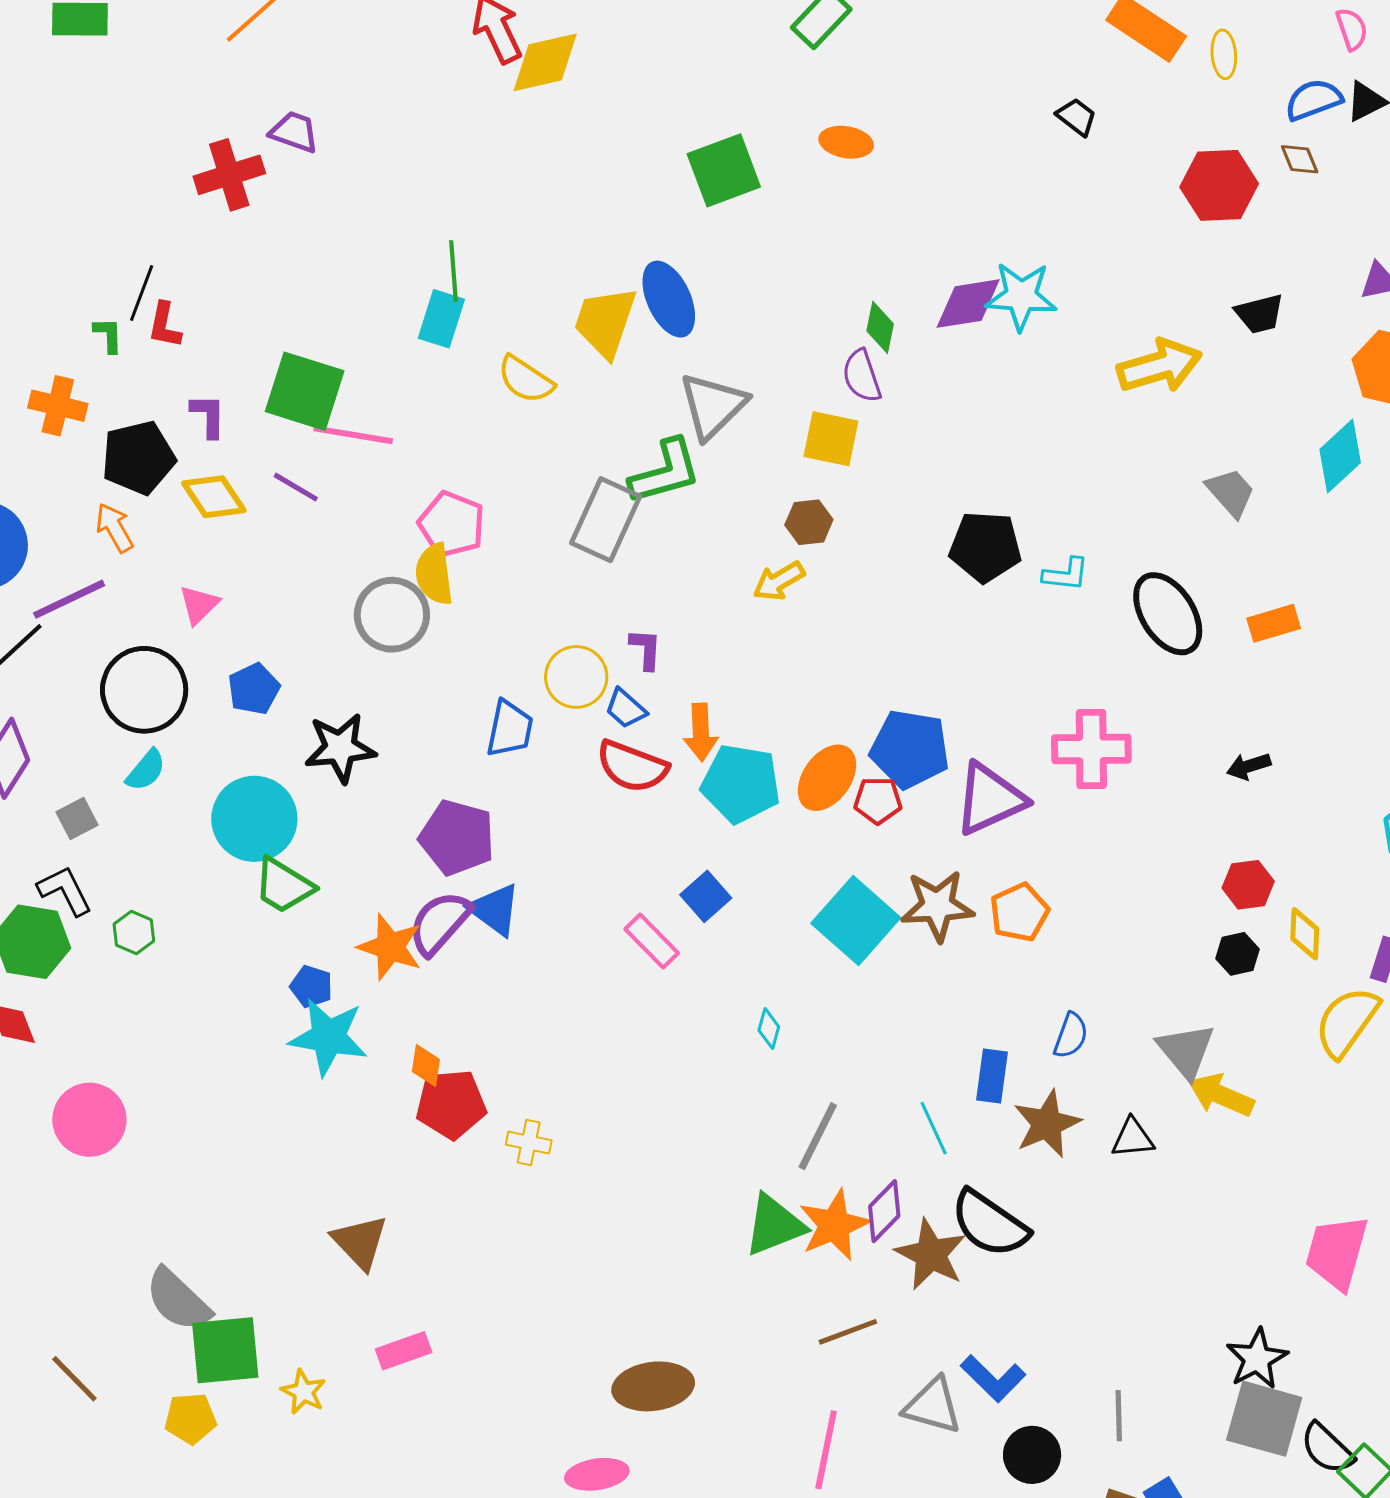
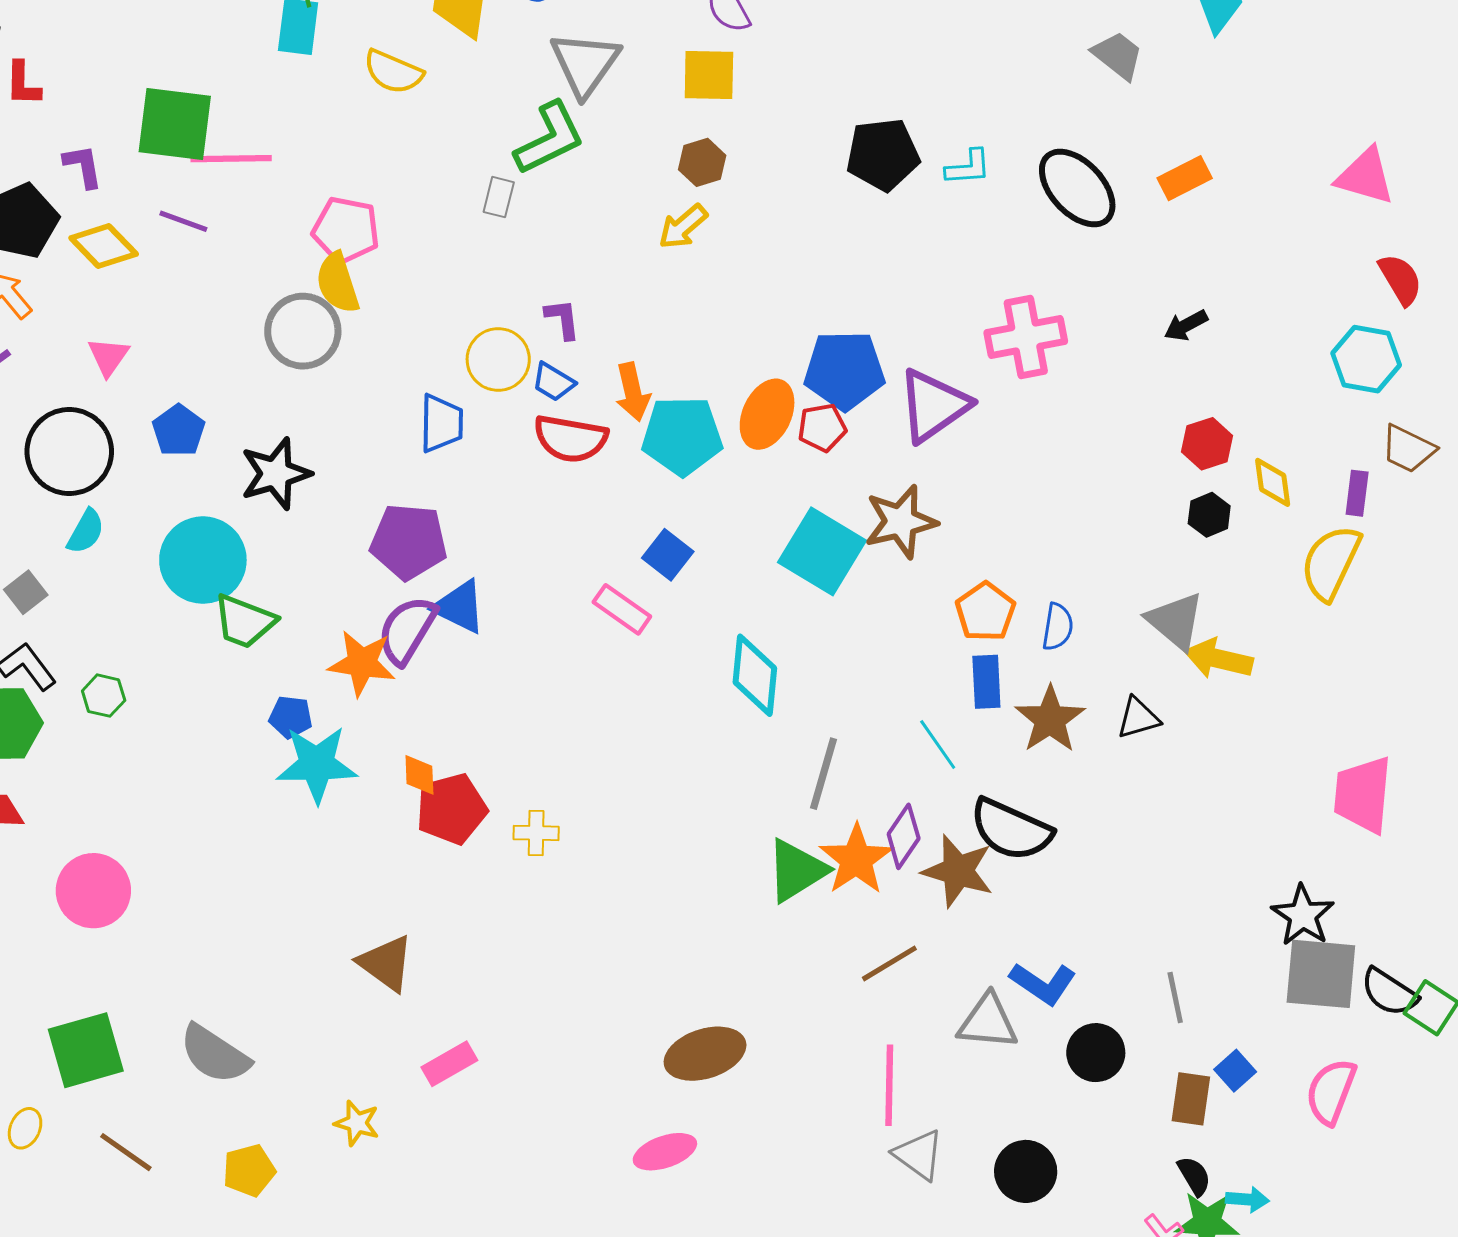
gray rectangle: (606, 520) -> (499, 197), size x0.5
orange pentagon: (1019, 912) -> (985, 612), moved
cyan diamond: (769, 1029) -> (755, 675), size x2.0
green square: (225, 1350) -> (86, 1050), moved

